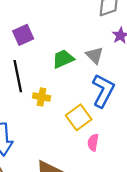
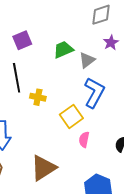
gray triangle: (95, 55) -> (87, 60), turned 36
green trapezoid: (63, 59) -> (63, 49), moved

